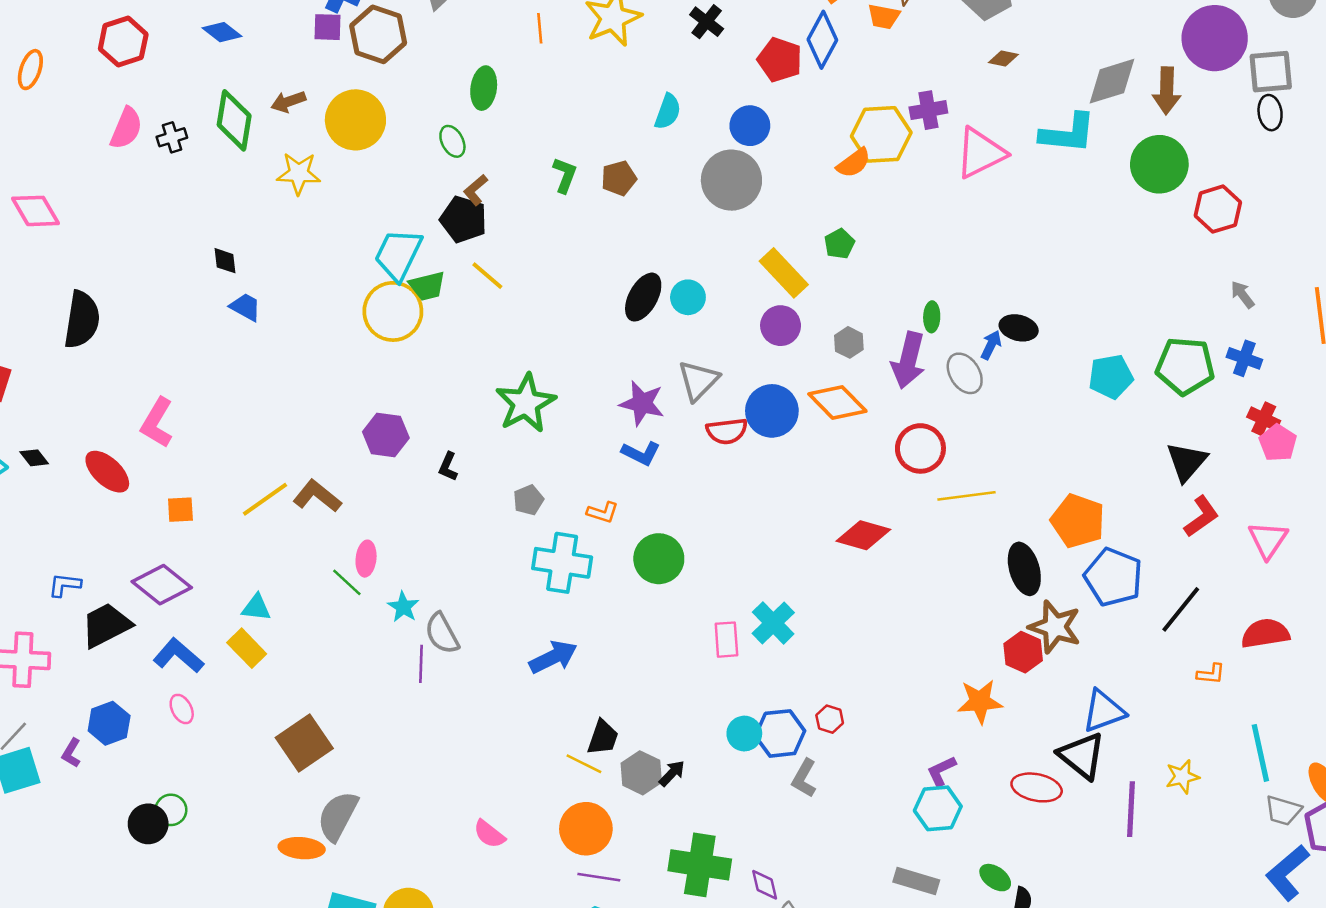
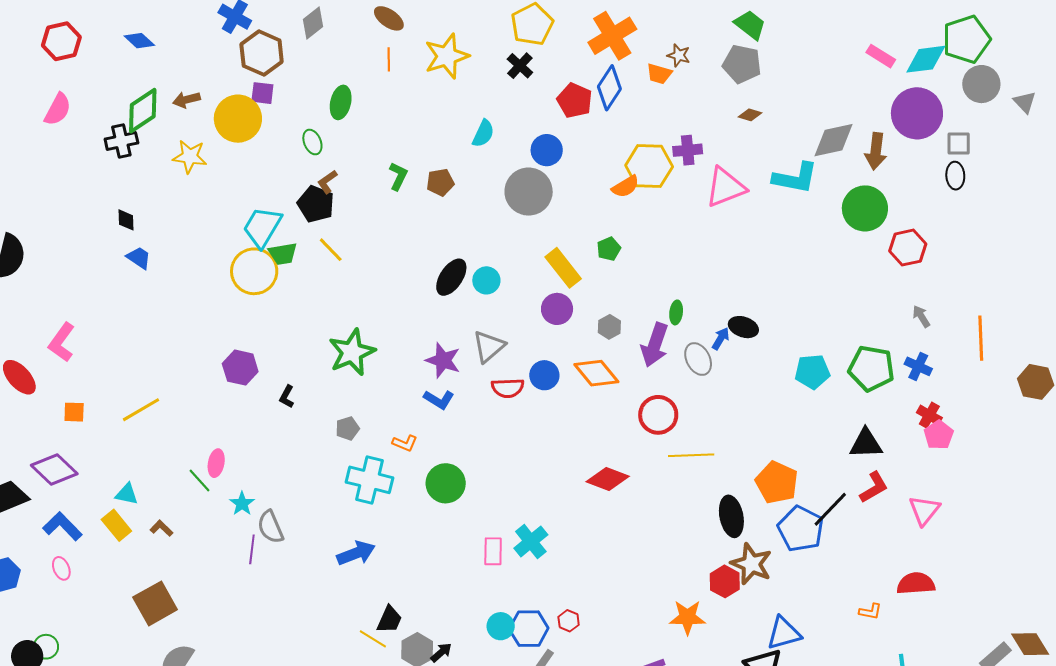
purple square: (327, 27) -> (262, 93), moved
gray square: (1271, 72) -> (959, 144), size x0.7
green diamond: (234, 120) -> (143, 111), turned 42
black cross: (172, 137) -> (121, 141), moved, size x1.4
blue circle: (772, 411) -> (544, 375), size x0.7
black triangle: (1187, 462) -> (866, 444), turned 42
brown L-shape: (317, 496) -> (162, 528), moved, size x0.6
black line: (1181, 609) -> (830, 509), moved

